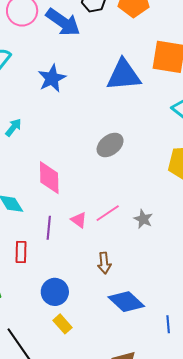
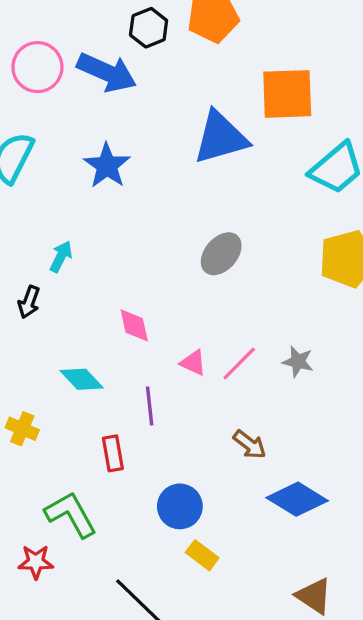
pink diamond: (49, 178) -> (134, 325), size x0.7
pink triangle: (79, 220) -> (193, 363), moved
brown arrow: (104, 263) -> (250, 444), turned -35

